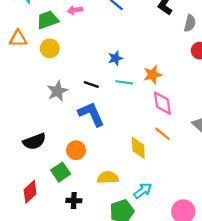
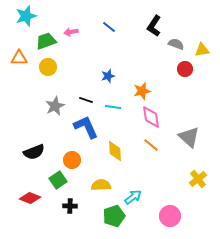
gray semicircle: (190, 23) -> (176, 44), turned -84
cyan line: (124, 82) -> (113, 107), moved
yellow diamond: (138, 148) -> (115, 151), moved
red diamond: (30, 192) -> (30, 198), turned 65

